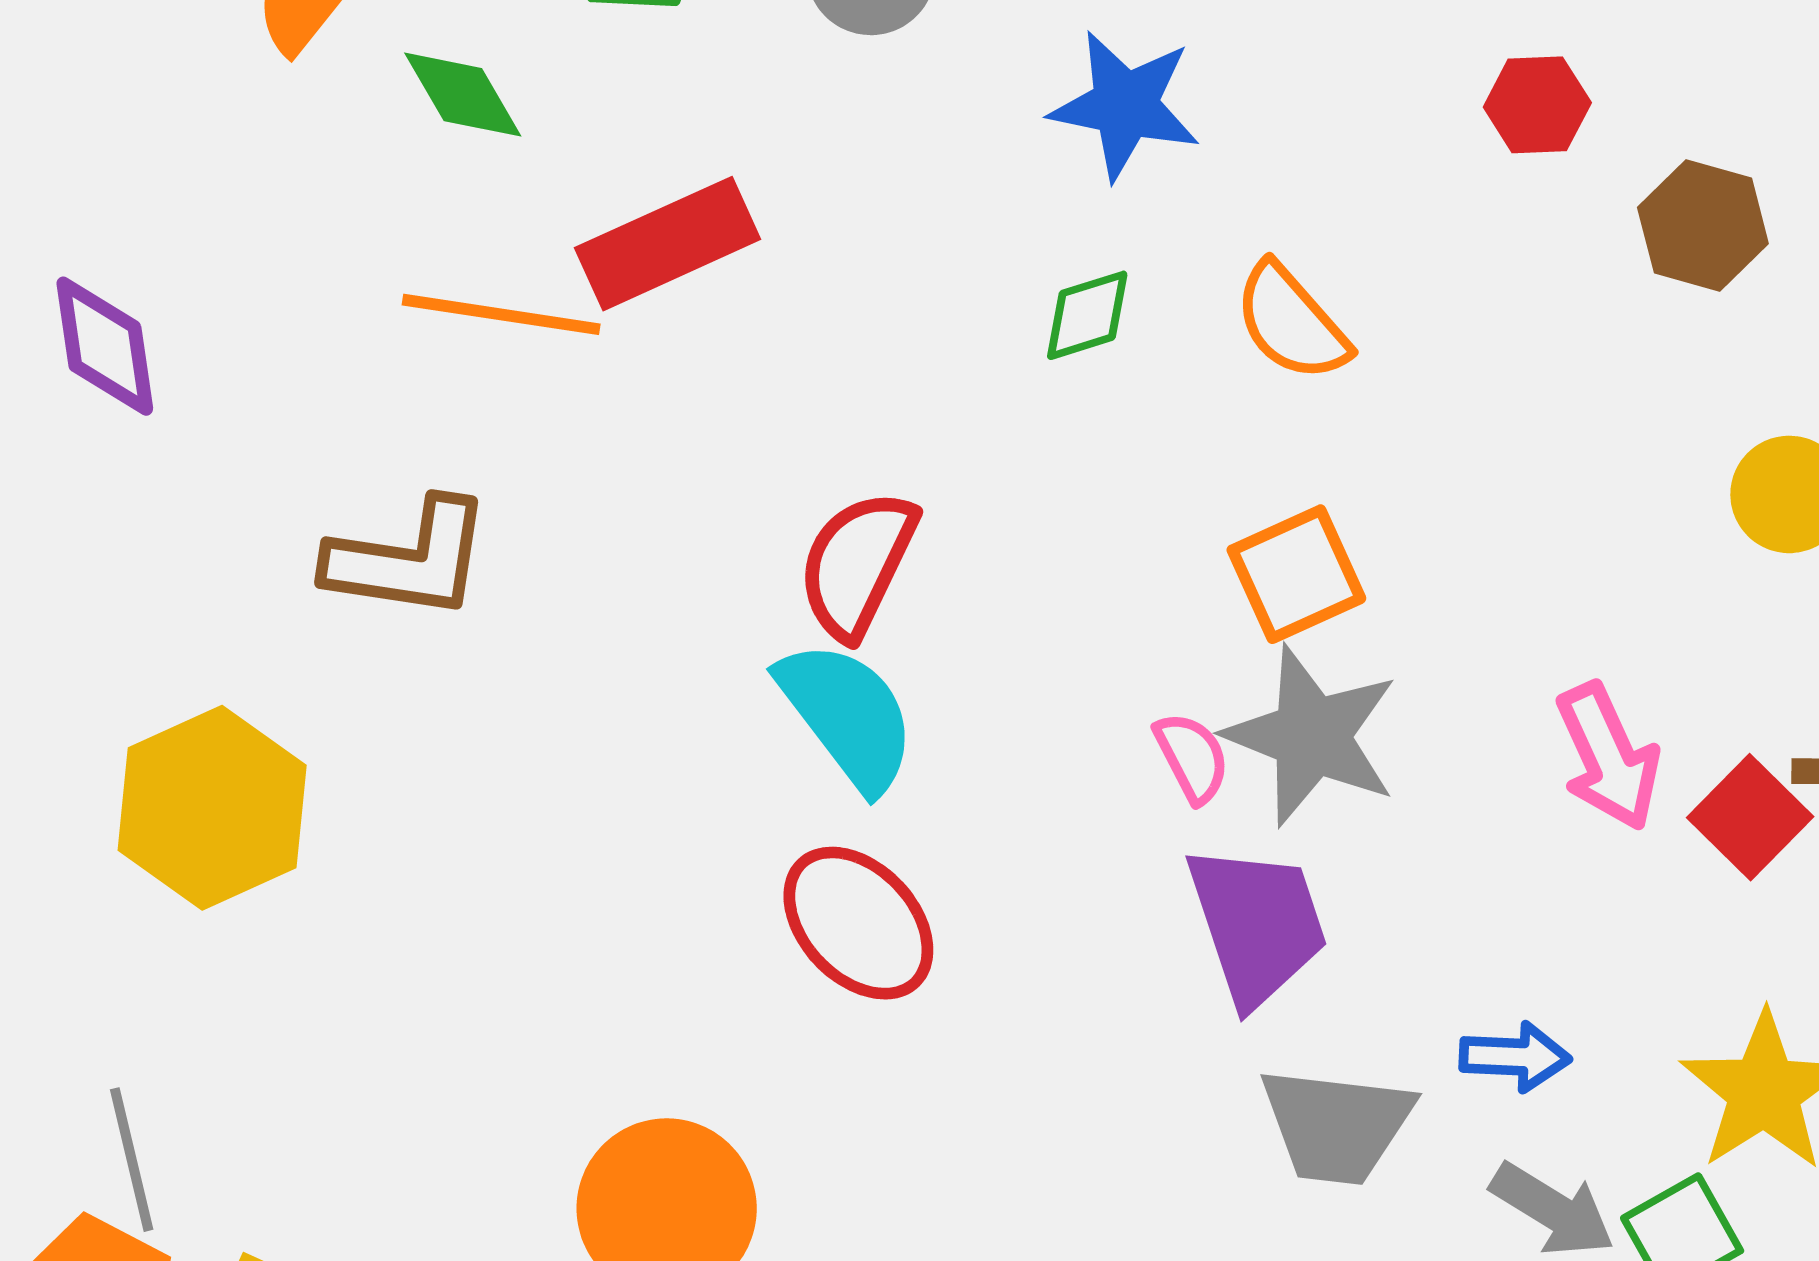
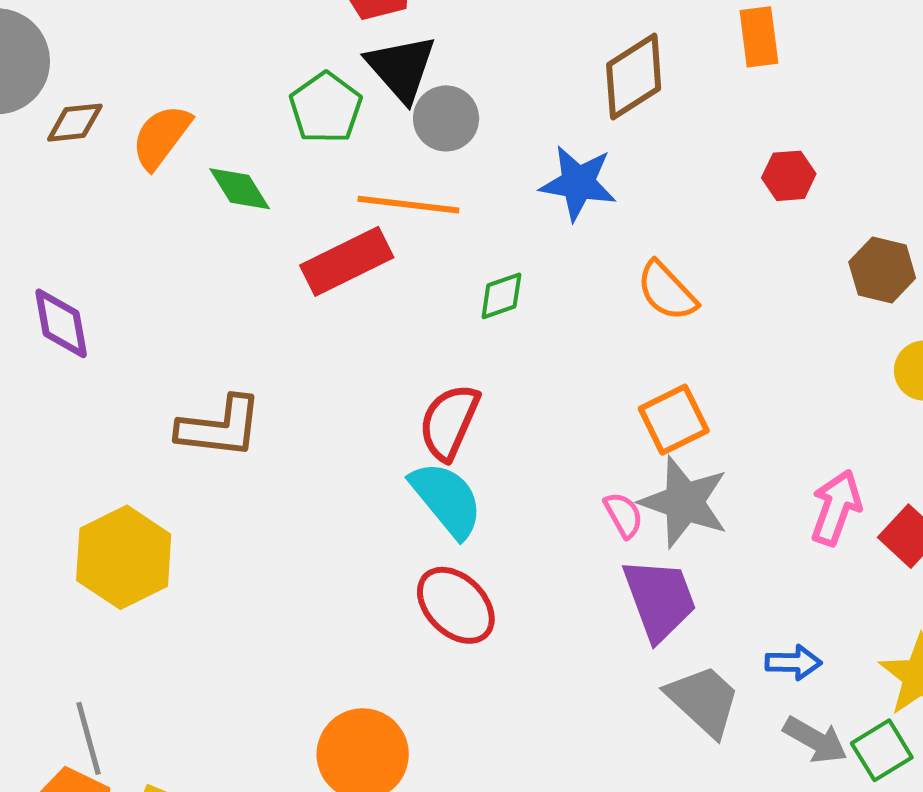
brown hexagon: (1703, 225) -> (882, 270), moved
orange line: (501, 314) -> (408, 205), moved
green diamond: (1087, 315) -> (501, 296), moved
pink arrow: (1608, 757) -> (836, 508), turned -134
gray trapezoid: (1336, 1125) -> (703, 701), turned -142

